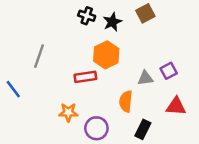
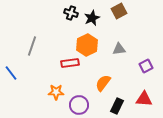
purple square: (169, 71) -> (146, 66), moved
gray triangle: (145, 78) -> (119, 49), moved
orange semicircle: (126, 101) -> (103, 83), turned 30
red triangle: (176, 106) -> (144, 99), moved

